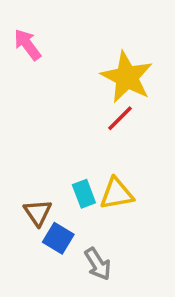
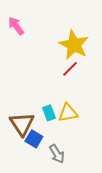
brown triangle: (38, 213) -> (22, 124), size x1.5

